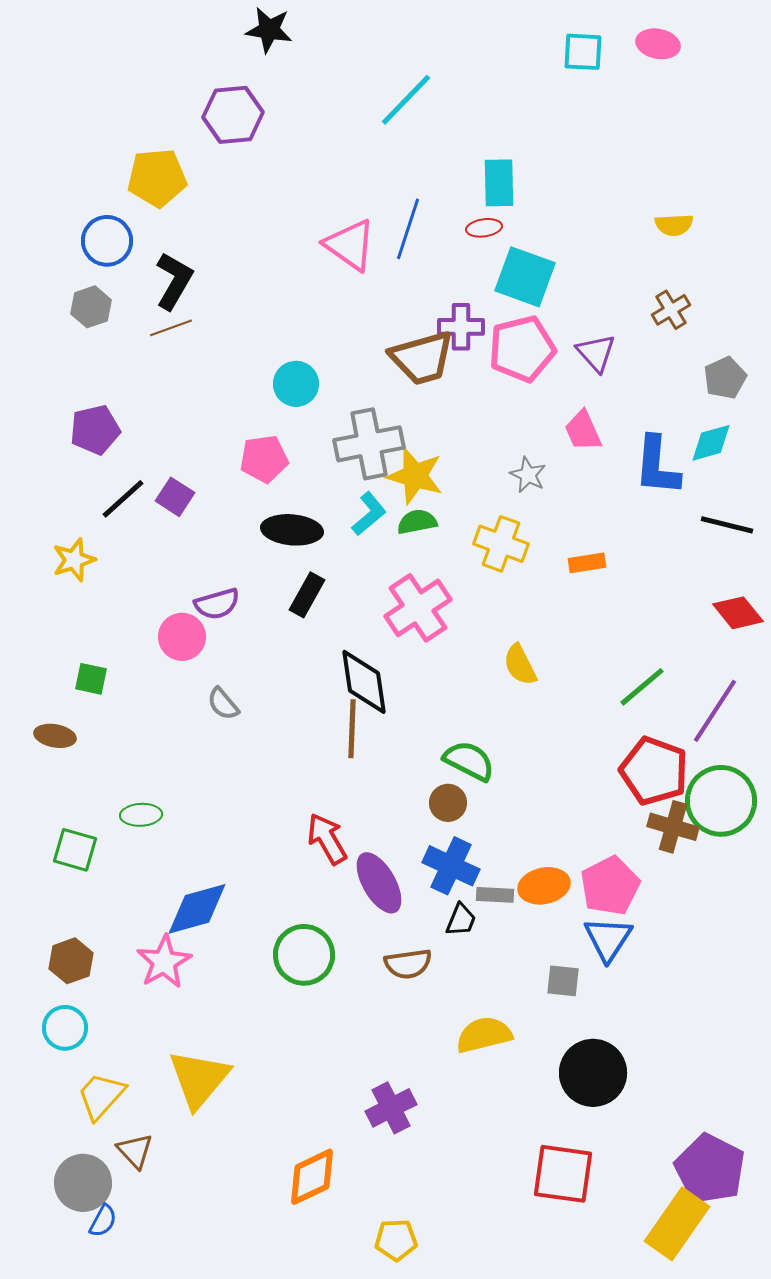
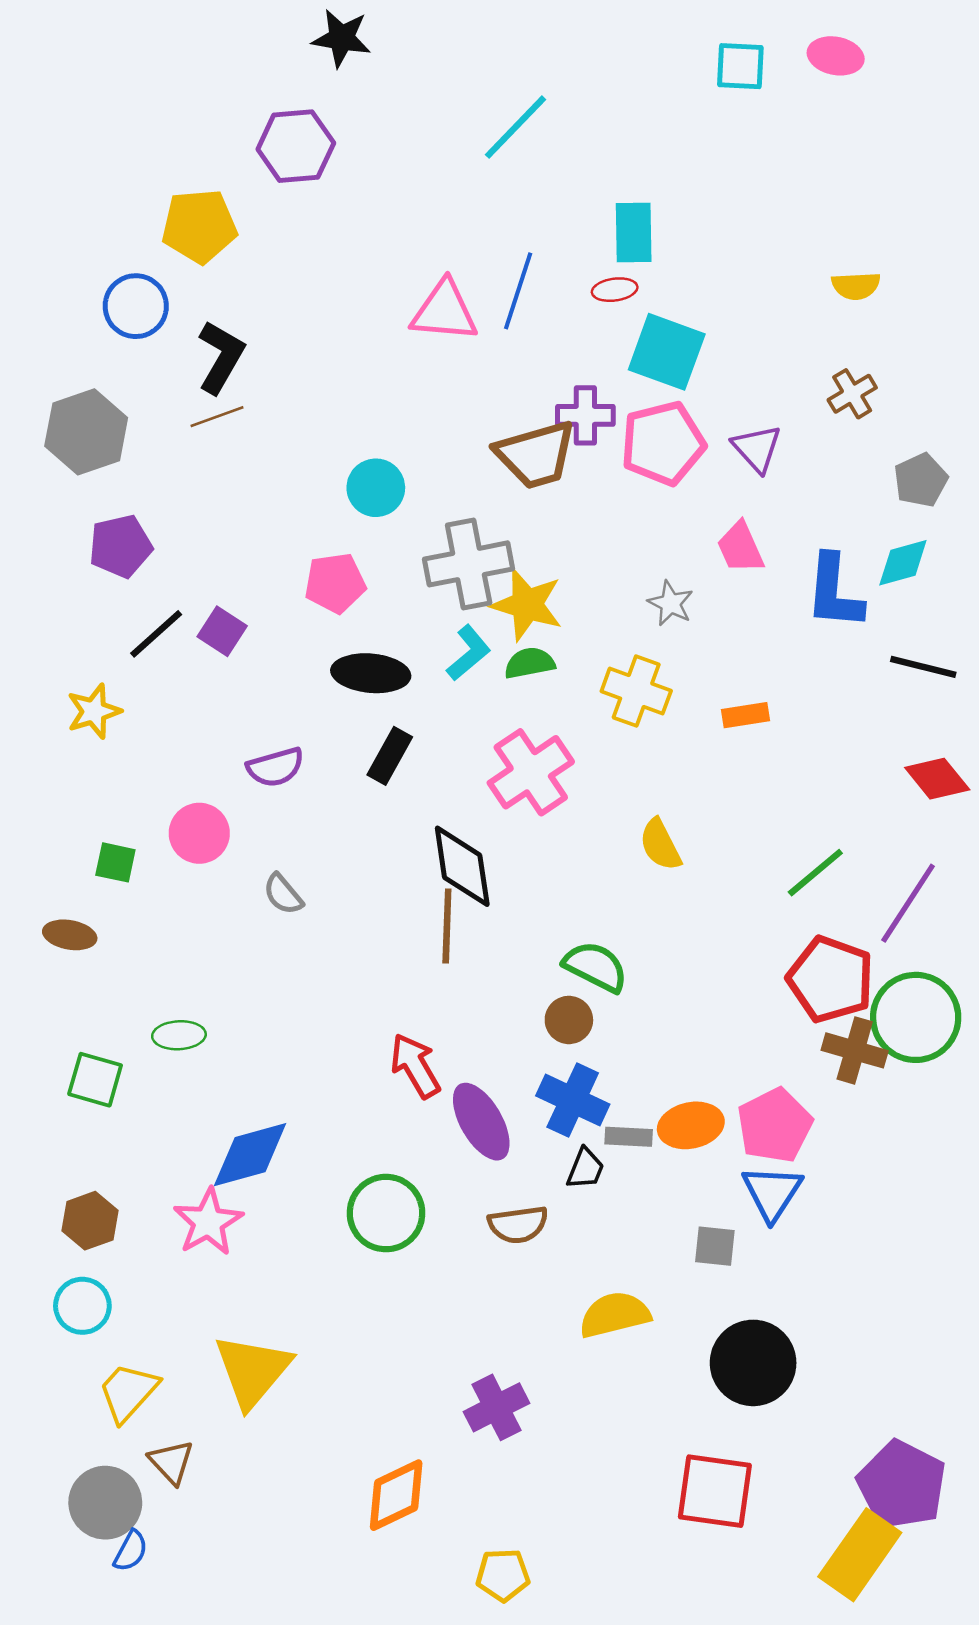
pink triangle: (350, 245) -> (444, 311), turned -30
gray hexagon: (91, 307) -> (86, 432), moved, size x1.6
pink circle: (182, 637) -> (199, 833), moved

